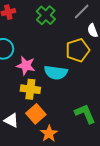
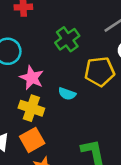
green cross: (46, 15) -> (67, 39), moved
cyan semicircle: (56, 73) -> (67, 94), size x0.6

